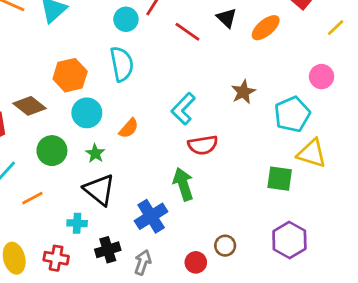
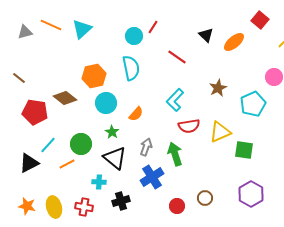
red line: (187, 32) -> (177, 57), moved
green circle: (52, 151) -> (81, 144), moved
yellow triangle: (312, 153) -> (220, 132), moved, turned -40
gray arrow: (143, 262) -> (146, 147), moved
red circle: (196, 262) -> (177, 206), moved

